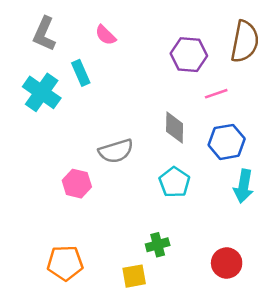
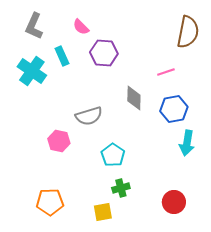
purple hexagon: (189, 55) -> (104, 53), moved
cyan pentagon: (175, 182) -> (113, 155), moved

